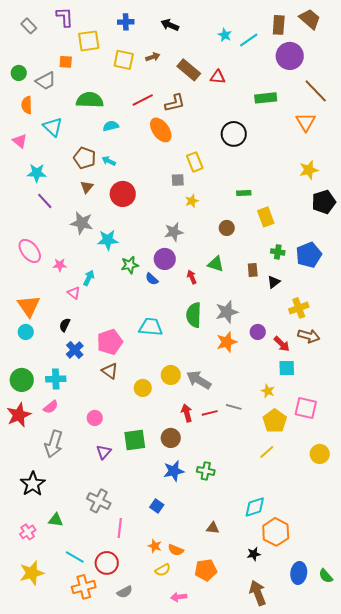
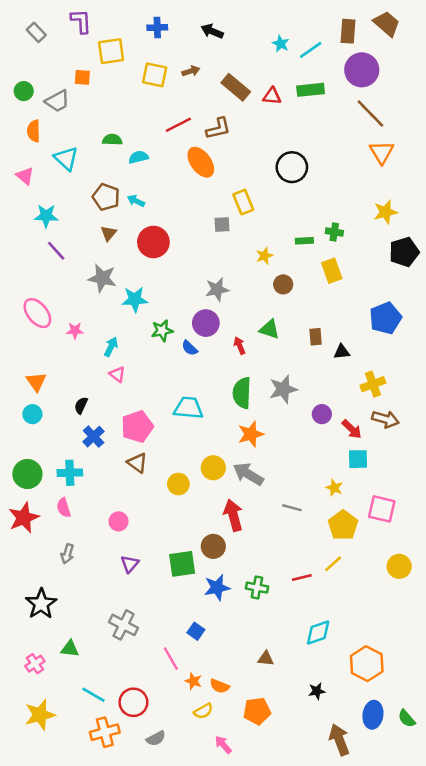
brown line: (316, 91) -> (370, 114), moved
green rectangle: (266, 98) -> (311, 90), moved
green semicircle: (90, 100) -> (112, 140), moved, size x0.6
yellow star: (192, 201) -> (264, 256), moved
green cross: (278, 252) -> (334, 232), moved
black triangle: (274, 282) -> (342, 352), turned 32
pink triangle: (74, 293) -> (117, 374), moved
orange triangle: (29, 306) -> (36, 382), size x0.7
orange star: (227, 342) -> (251, 434), moved
pink semicircle: (51, 407) -> (64, 508), turned 112
red arrow: (187, 413) -> (233, 515), size x1.4
red line: (210, 413) -> (302, 578), moved
green square: (135, 440) -> (182, 564), moved
gray arrow: (54, 444) -> (67, 554), size x0.6
pink line: (120, 528) -> (171, 659), moved, turned -36
orange hexagon: (276, 532) -> (367, 664), moved
brown arrow: (258, 593) -> (339, 740), moved
pink arrow: (179, 597) -> (223, 745), turned 56

